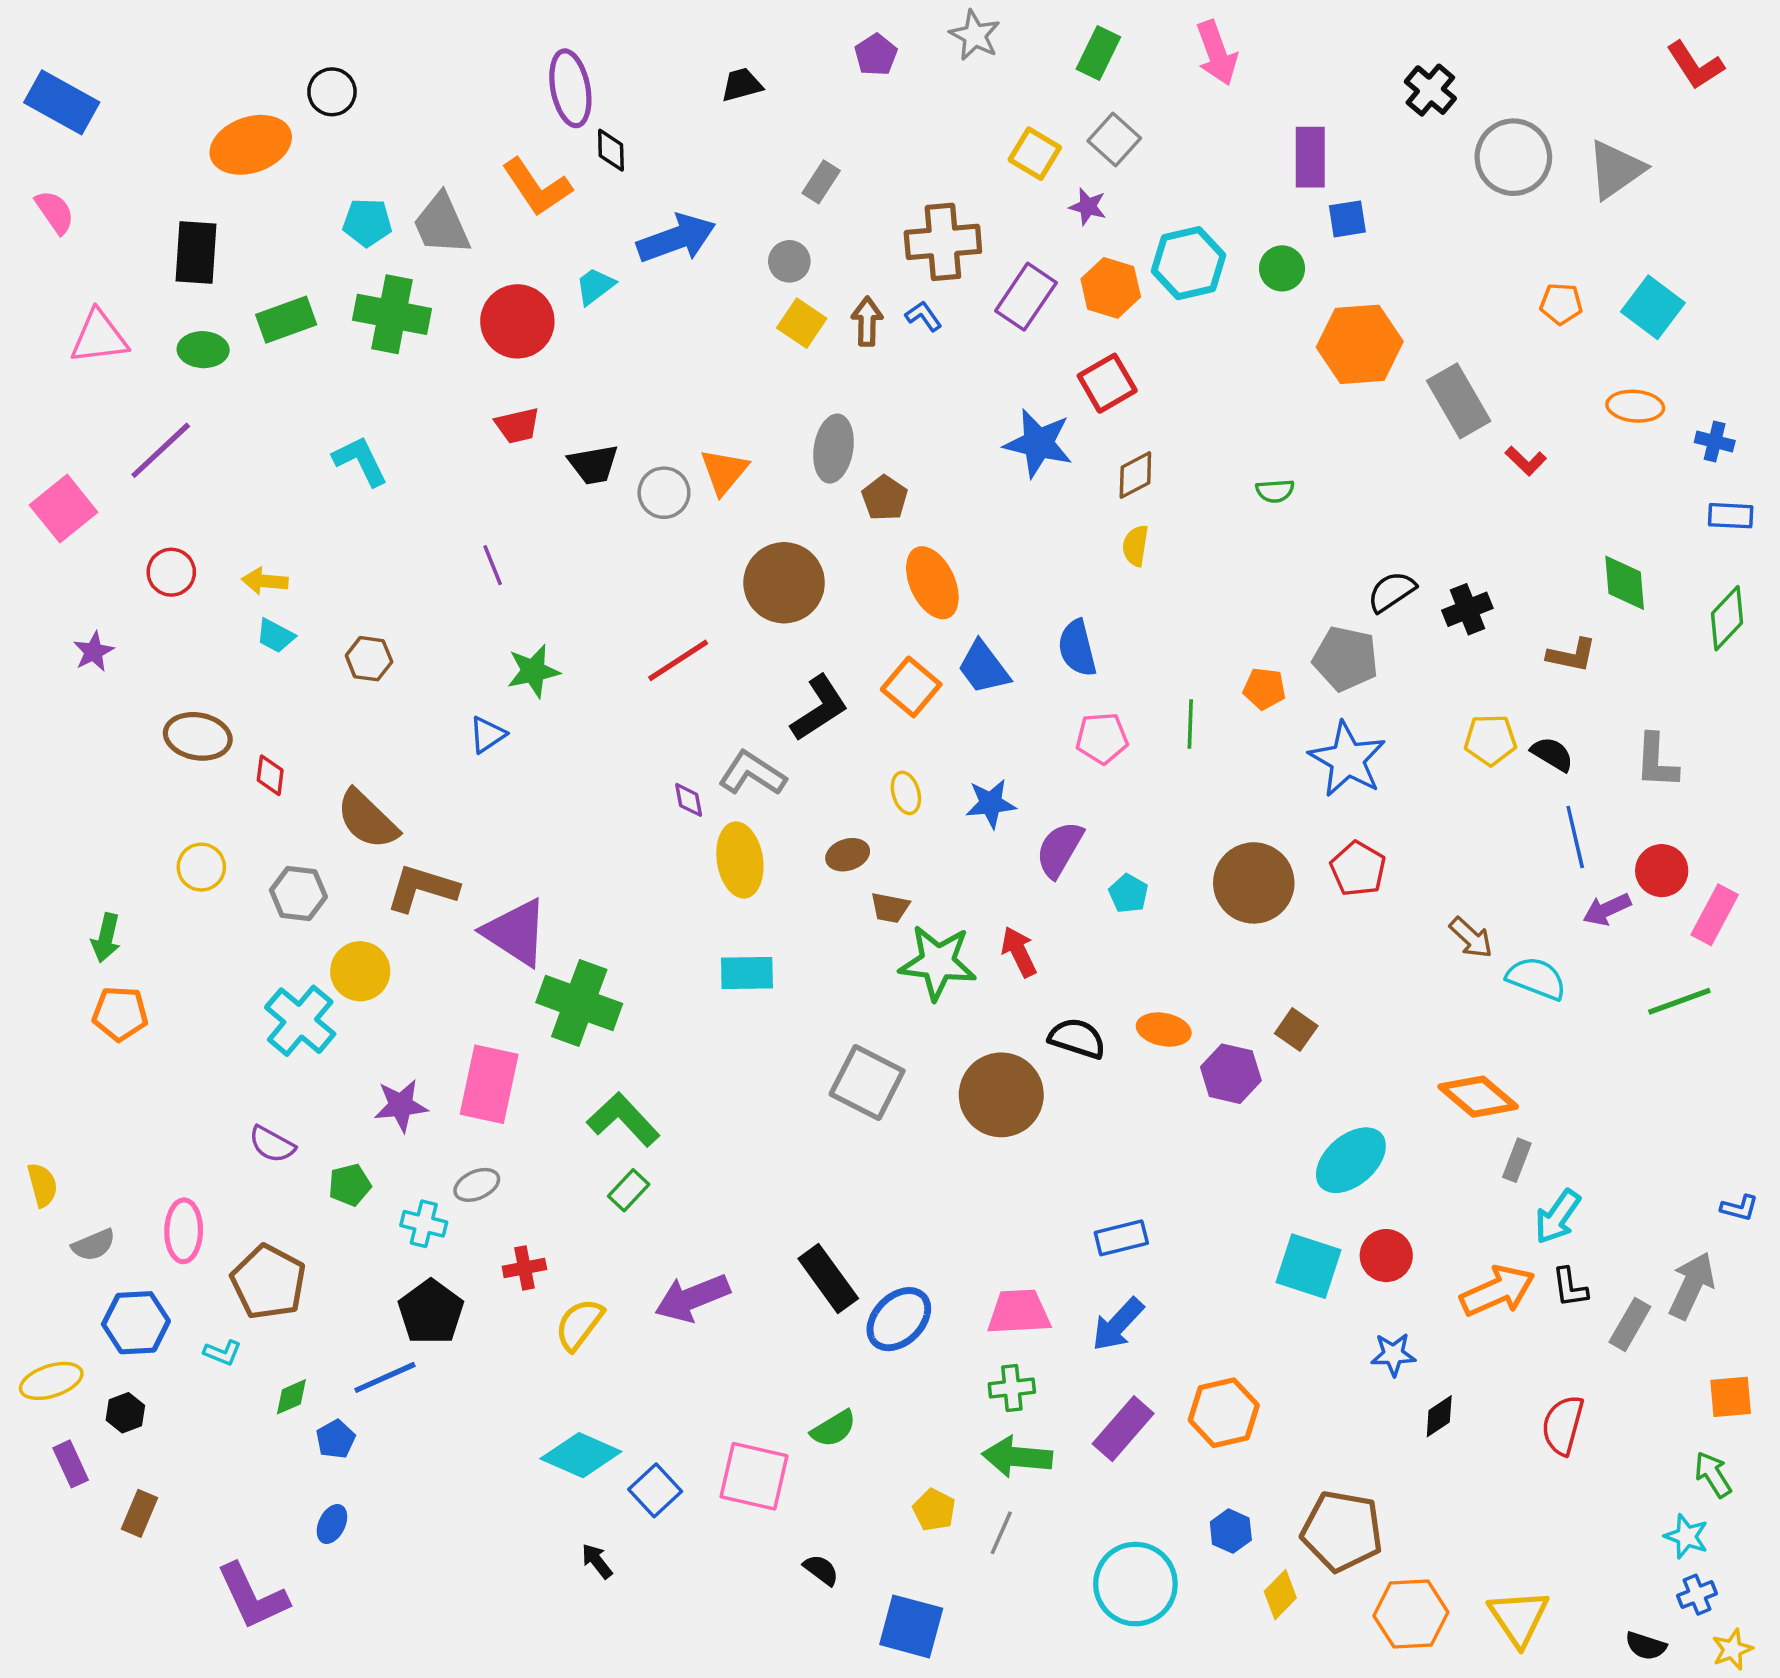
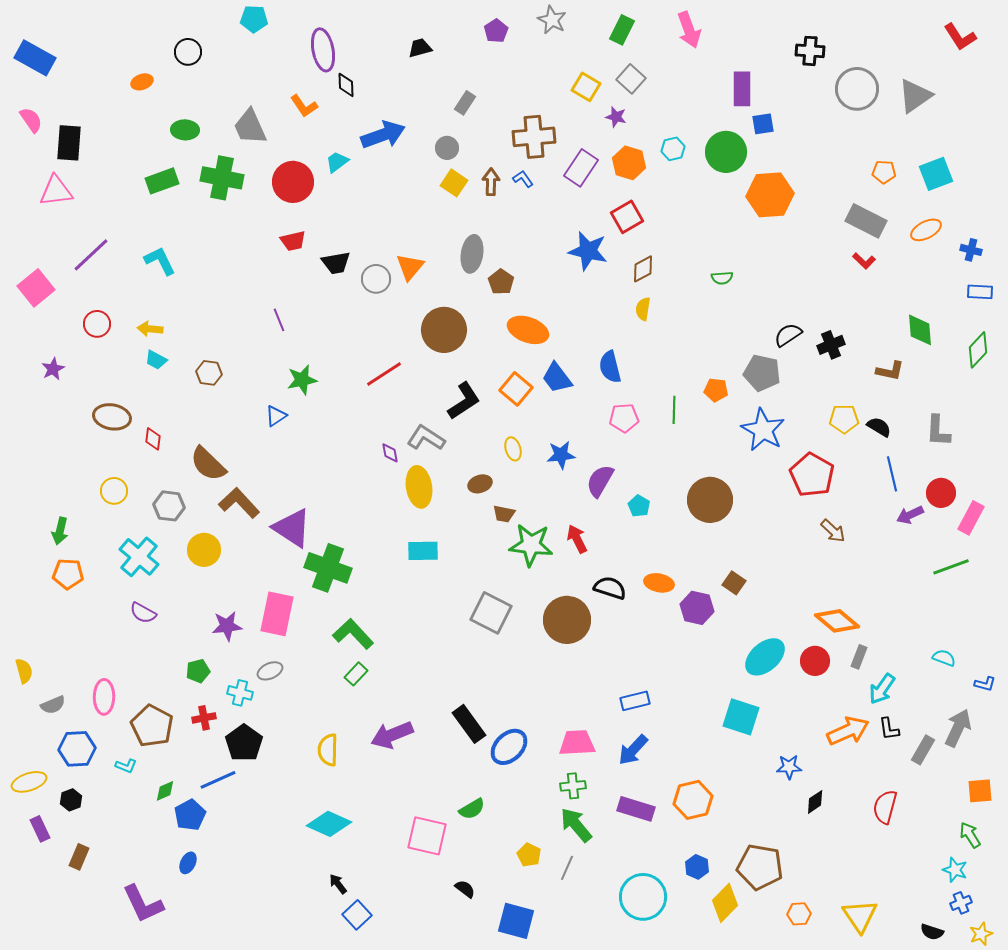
black cross: (1430, 90) -> (810, 51), turned -36
orange ellipse: (251, 145) -> (142, 82), size x0.5
orange L-shape: (537, 187) -> (304, 106), size x0.7
cyan pentagon: (367, 223) -> (254, 19), moved
black rectangle: (196, 253) -> (69, 143), moved
cyan hexagon: (1188, 263) -> (673, 149), size x0.6
green circle: (1282, 268) -> (726, 152), size x1.6
cyan square: (1653, 307) -> (936, 174), turned 32
green ellipse: (203, 350) -> (185, 130), moved
gray rectangle: (1459, 401) -> (866, 221), moved, turned -33
orange ellipse: (1635, 406) -> (926, 230), turned -32
cyan L-shape: (360, 461) -> (160, 261), moved
orange ellipse: (932, 583) -> (528, 330), turned -45
red pentagon: (1358, 869) -> (812, 475), moved, size x1.4
brown L-shape: (422, 888) -> (239, 503), turned 30
cyan semicircle: (1536, 978) -> (944, 658), moved, size x0.7
cyan cross: (300, 1021) -> (139, 557), moved
purple semicircle: (272, 1144) -> (143, 613), moved
red circle: (1386, 1256) -> (815, 661), moved
red cross: (524, 1268) -> (204, 718), moved
yellow semicircle: (579, 1324) -> (328, 750), turned -36
purple rectangle: (1123, 1429) -> (636, 809), turned 66
blue pentagon: (336, 1439) -> (190, 815), size x1.4
green arrow: (1017, 1457) -> (576, 825), turned 45
blue square: (655, 1490) -> (357, 915), moved
yellow diamond: (1280, 1595) -> (725, 903), size x1.4
orange hexagon: (1411, 1614) -> (799, 914), size x0.6

